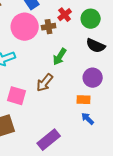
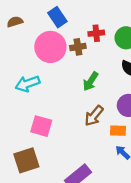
red cross: (65, 15) -> (96, 33), turned 32
brown arrow: (45, 83) -> (94, 116), moved

